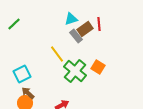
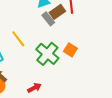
yellow line: (57, 54) -> (18, 39), moved

